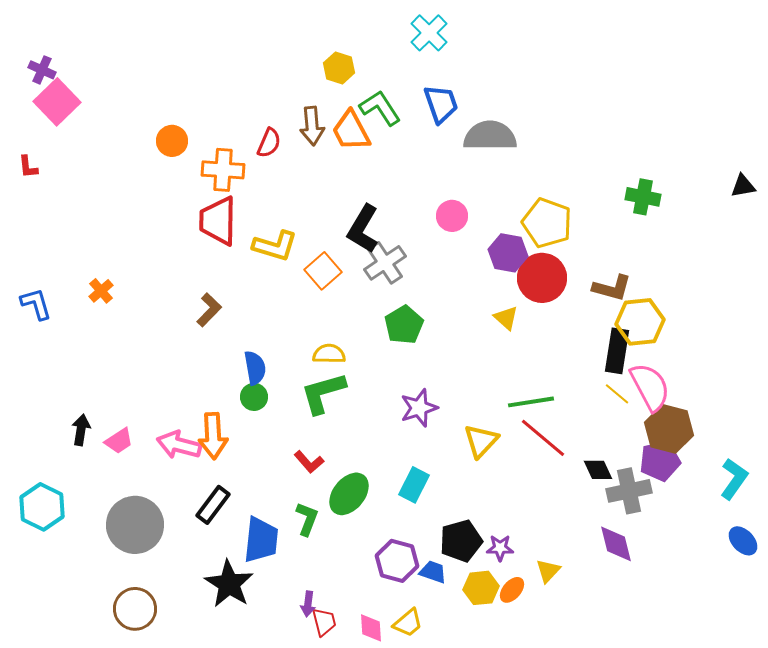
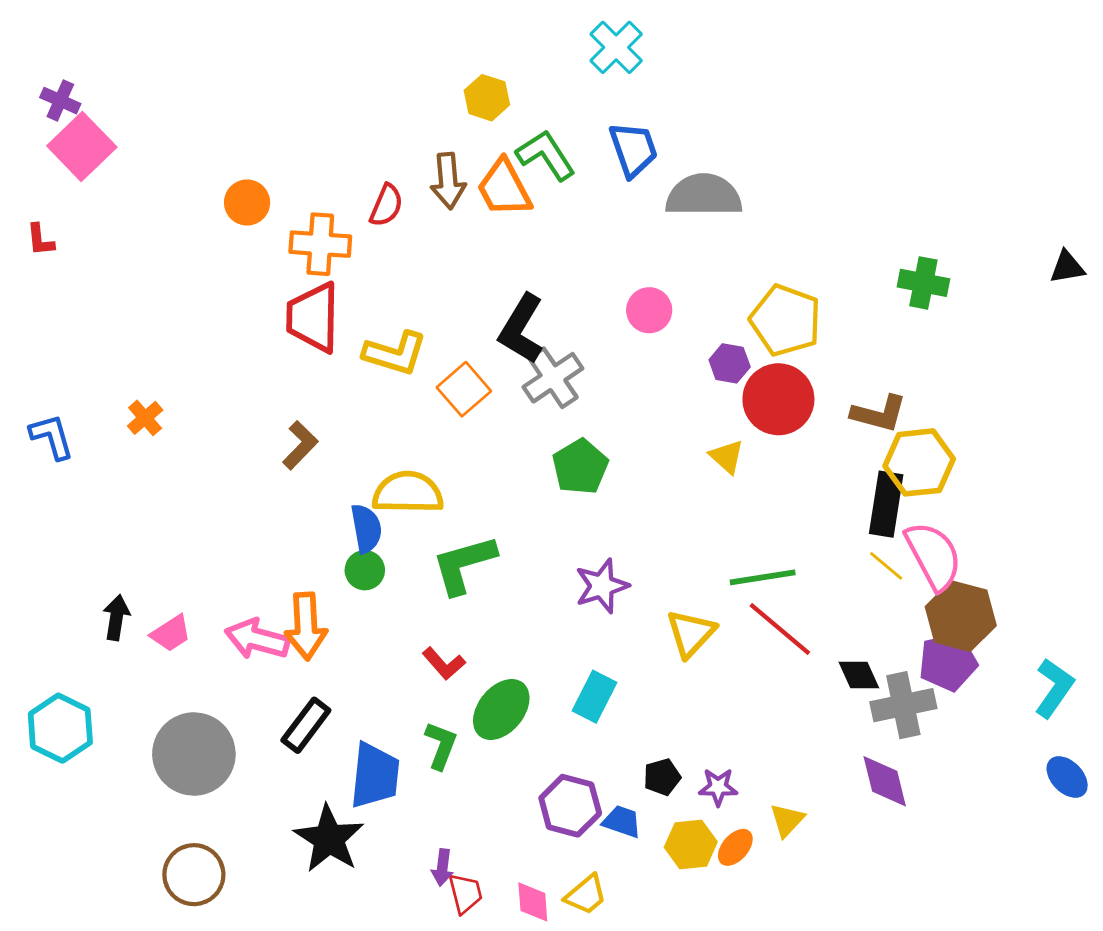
purple hexagon: (508, 253) -> (730, 363), size x0.7
yellow semicircle: (329, 354) -> (408, 493), moved, size x1.5
black pentagon: (461, 541) -> (662, 777), size x0.6

